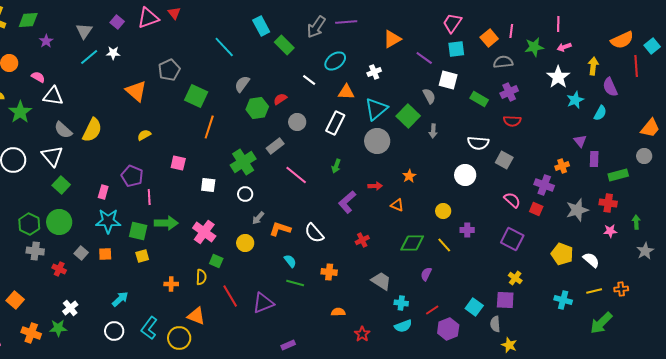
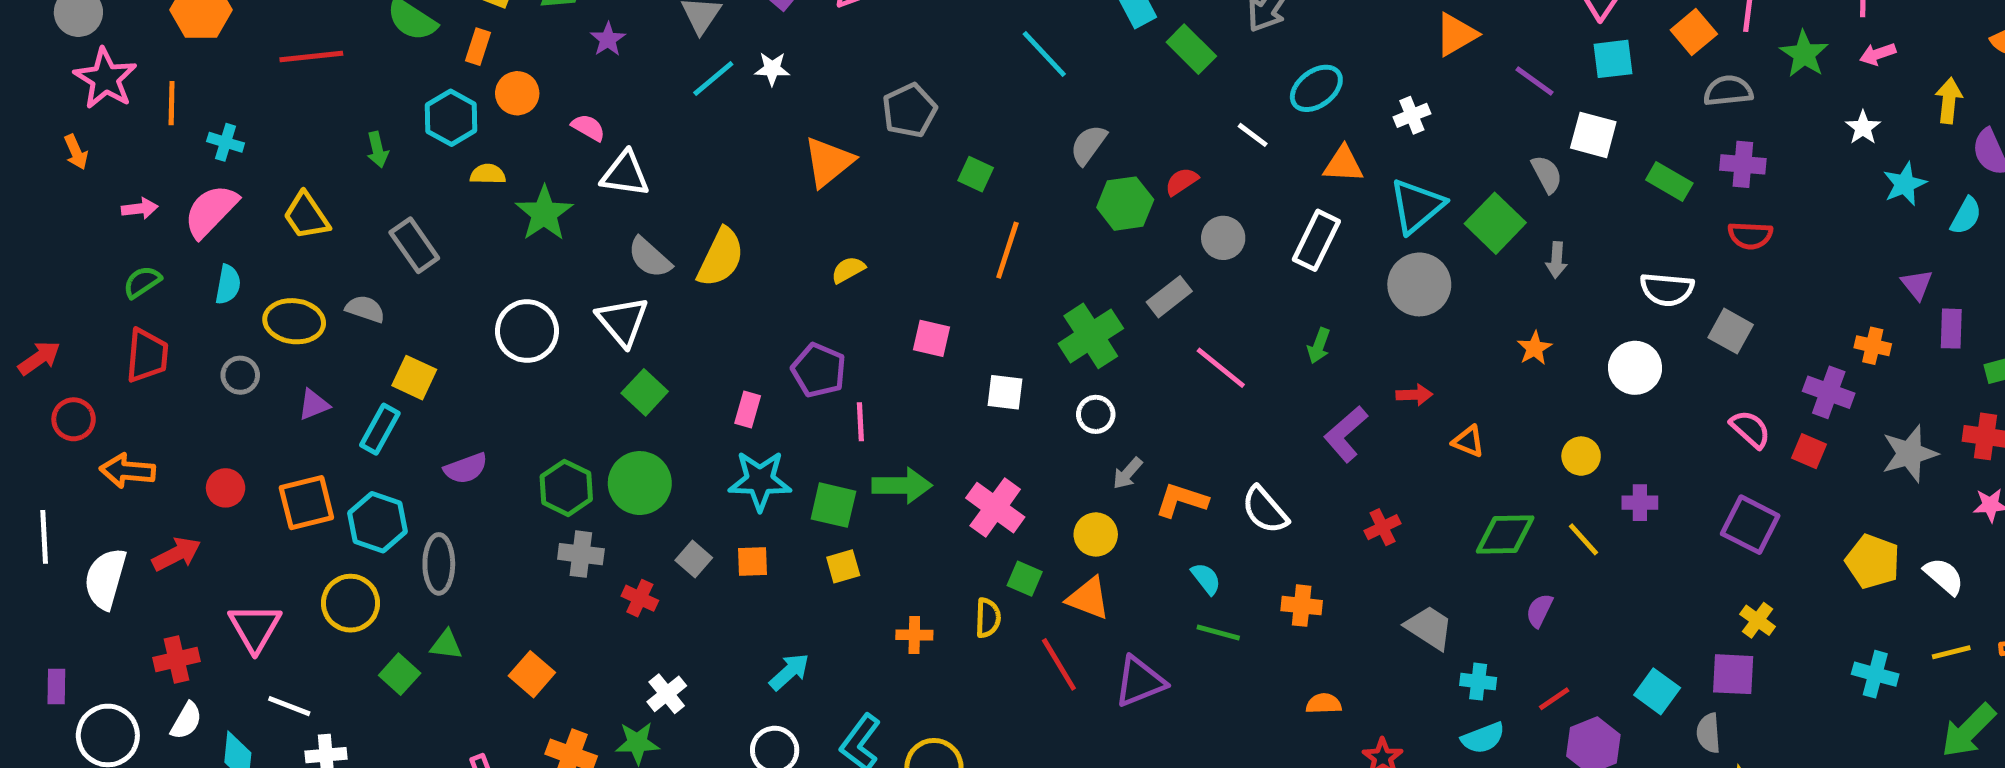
green star: (534, 47) -> (1804, 54), turned -30
white star: (558, 77) -> (1863, 128), size x0.6
orange triangle: (136, 91) -> (829, 162), turned 40
purple cross: (509, 92) -> (1743, 164), turned 30
green square: (196, 96) -> (976, 174), size x0.6
orange cross: (562, 166) -> (1873, 346), turned 32
orange star: (409, 176) -> (1535, 348), moved
orange triangle: (196, 316) -> (1088, 598), moved

